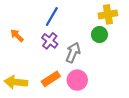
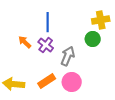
blue line: (52, 17) -> (48, 22), turned -30
orange arrow: (17, 36) -> (25, 42), moved

